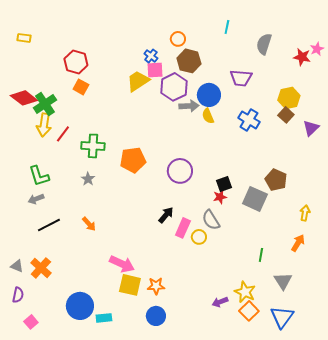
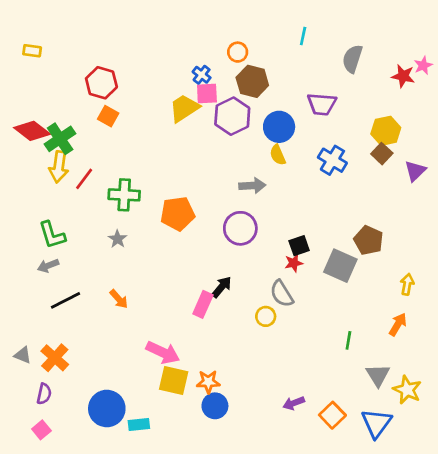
gray arrow: (189, 106) -> (252, 186), moved
pink rectangle: (183, 228) -> (203, 304), moved
yellow star: (245, 292) -> (407, 390), moved
purple semicircle: (18, 295) -> (44, 394), moved
blue circle: (156, 316) -> (215, 406), moved

